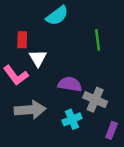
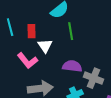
green line: (98, 40) -> (71, 31), moved

